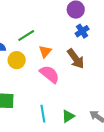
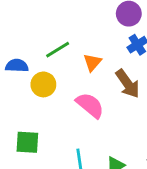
orange triangle: (45, 51) -> (92, 62), moved

